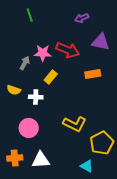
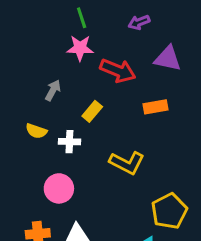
green line: (30, 15) -> (82, 18), moved
pink star: (43, 53) -> (80, 48), moved
yellow L-shape: (75, 124) -> (127, 163), moved

